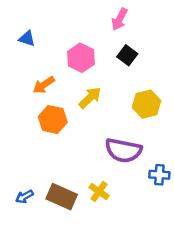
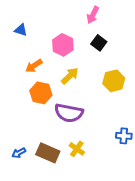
purple semicircle: (123, 150) -> (69, 113), moved

